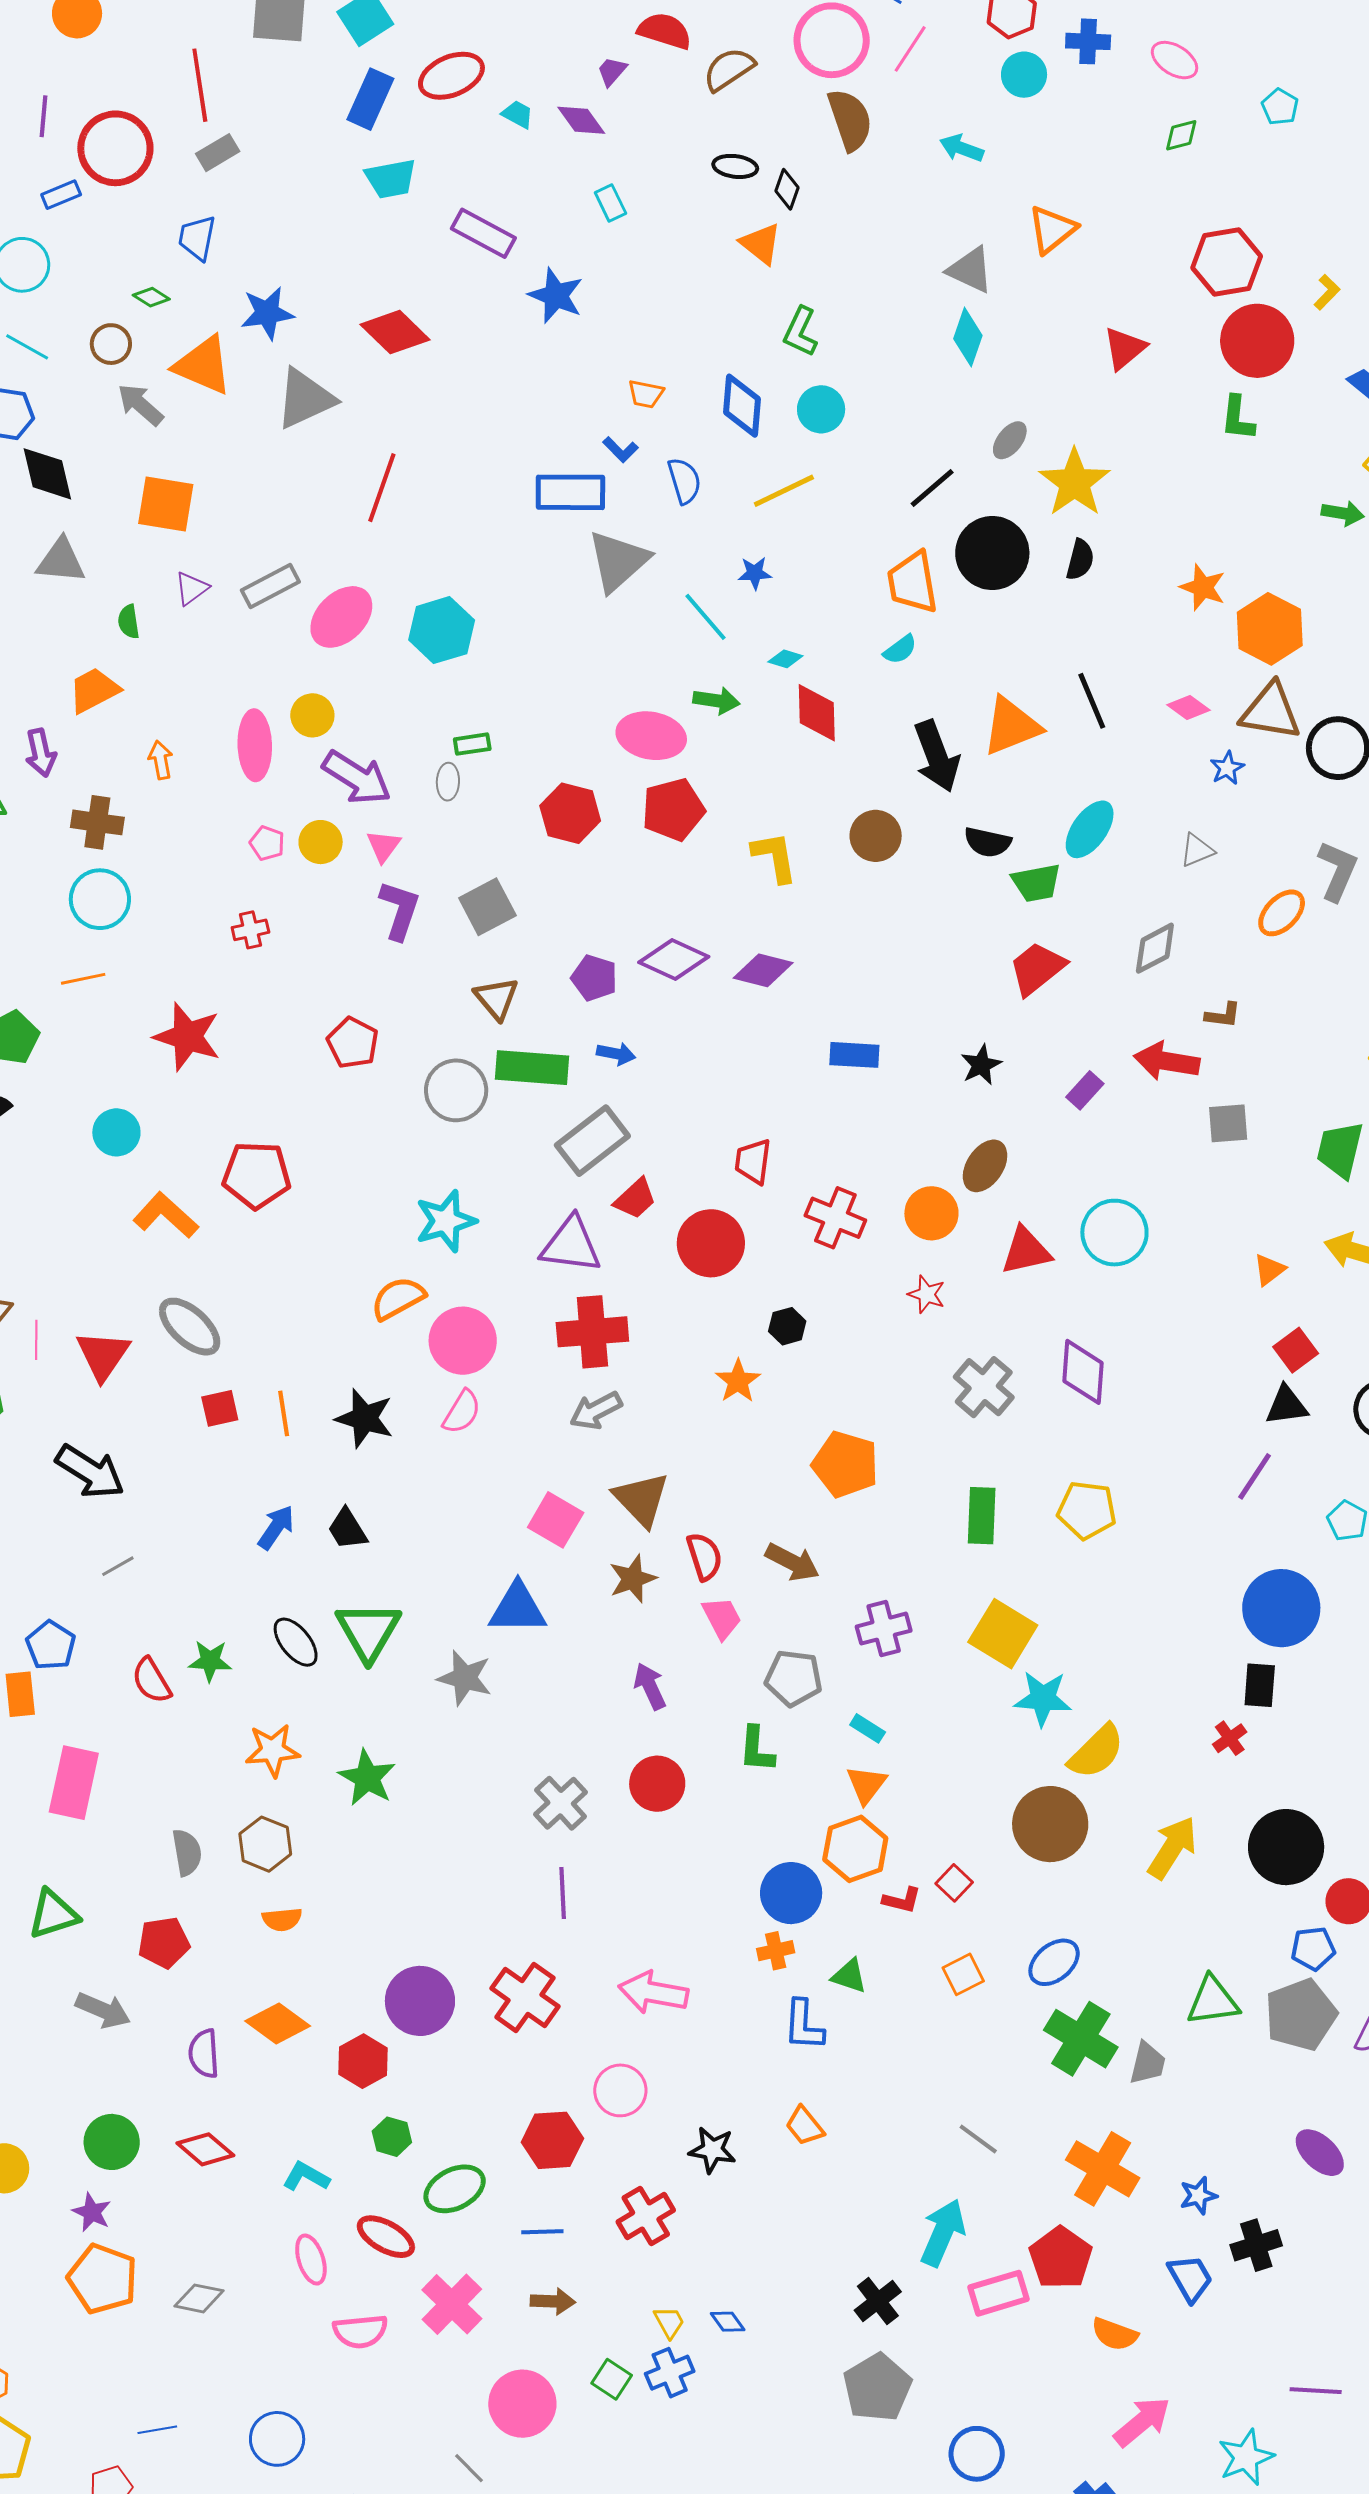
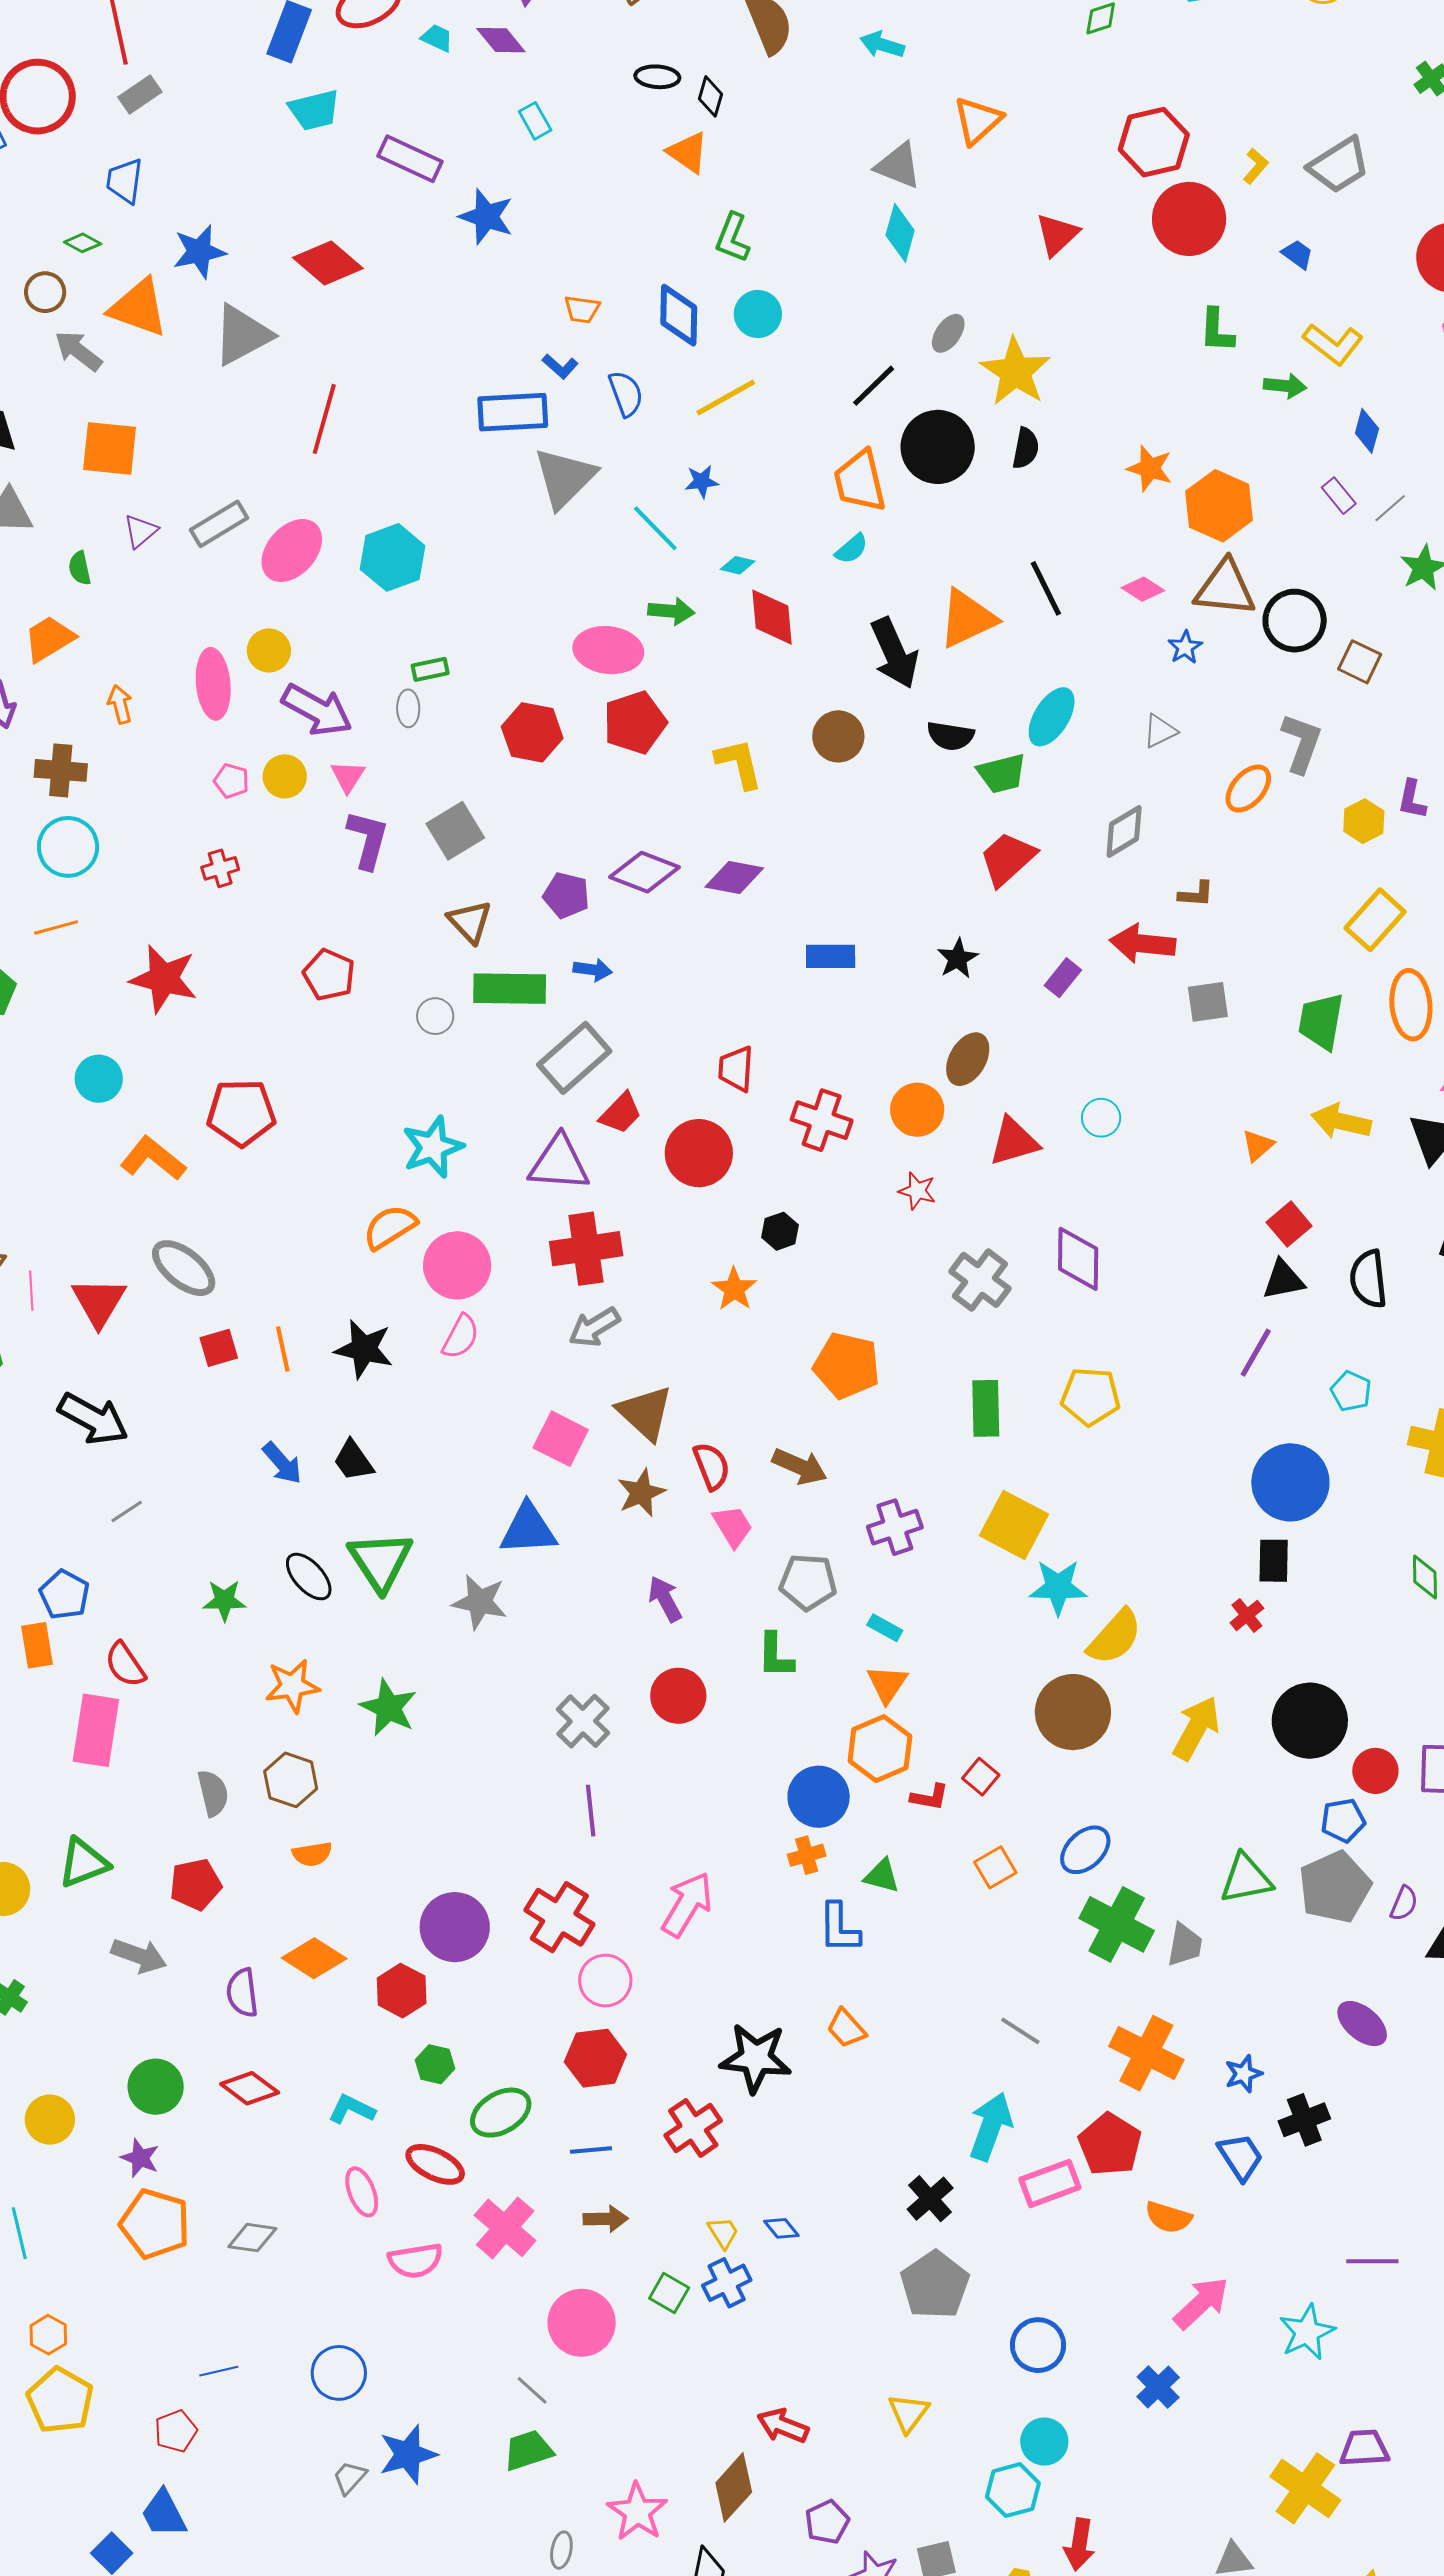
green L-shape: (1238, 418) -> (1217, 330), moved
gray circle: (456, 1090) -> (435, 1016), size x0.6
cyan circle: (1114, 1233) -> (1101, 1118), size x0.6
blue arrow: (276, 1527) -> (282, 1463), turned 108
red semicircle: (152, 1681) -> (125, 1665), moved
pink arrow: (653, 1992) -> (687, 1904), turned 114
pink circle: (620, 2090) -> (605, 1981), moved
black star: (712, 2150) -> (756, 2058), size x1.5

